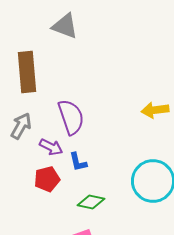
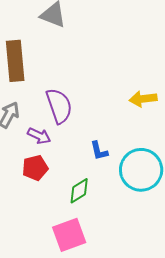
blue L-shape: (78, 162) -> (99, 151), moved
green diamond: (91, 202) -> (79, 191), turned -44

